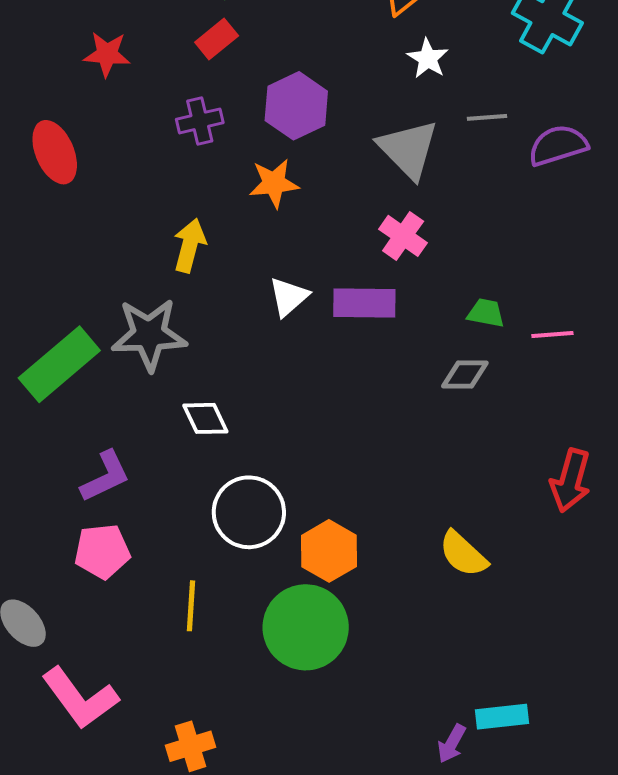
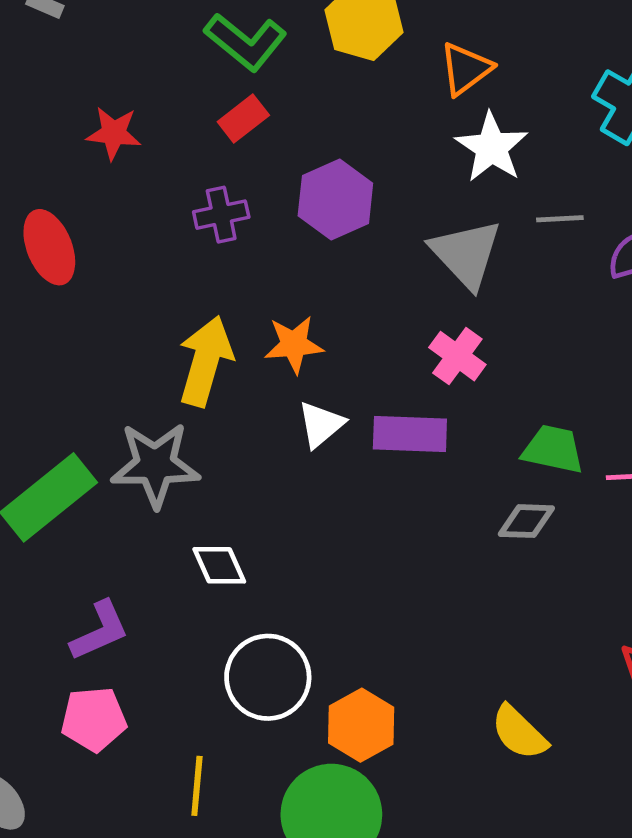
white star: (428, 58) -> (492, 147), size x1.5
orange star: (274, 183) -> (294, 344), moved
yellow arrow: (190, 246) -> (206, 361), size x1.4
green trapezoid: (486, 313) -> (553, 449), size x1.4

